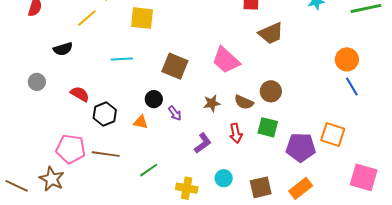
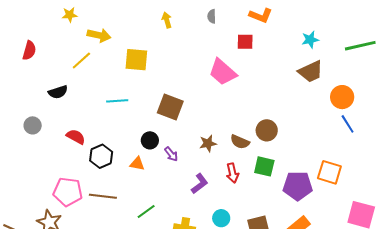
brown trapezoid: (271, 33) -> (311, 72), moved
pink trapezoid: (226, 60) -> (223, 72), moved

